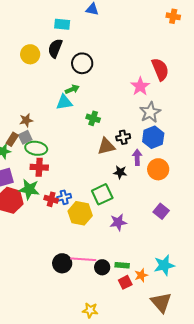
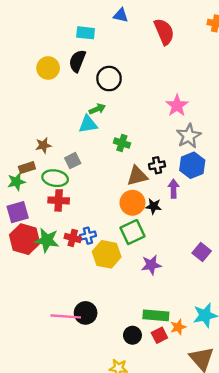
red semicircle: (160, 69) -> (164, 32), moved
gray square: (25, 137) -> (73, 161), moved
brown rectangle: (12, 139) -> (27, 168), turned 40
orange circle: (158, 169) -> (132, 203), moved
green star: (29, 189) -> (47, 240), moved
pink line: (83, 259) -> (66, 316), moved
green rectangle: (122, 265) -> (156, 315), size x1.5
black circle: (102, 267) -> (132, 335), moved

